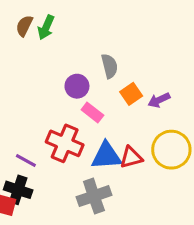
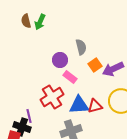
brown semicircle: (24, 26) -> (26, 21), turned -40
purple arrow: (159, 100) -> (113, 69), size x1.5
red cross: (65, 143) -> (52, 97), turned 35
purple line: (26, 160) -> (29, 116), moved, turned 48

